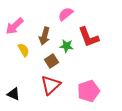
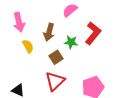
pink arrow: (15, 26) -> (19, 22), turned -60
red L-shape: (89, 37) -> (93, 33), turned -120

